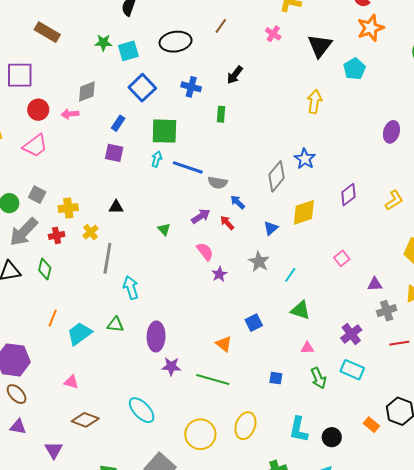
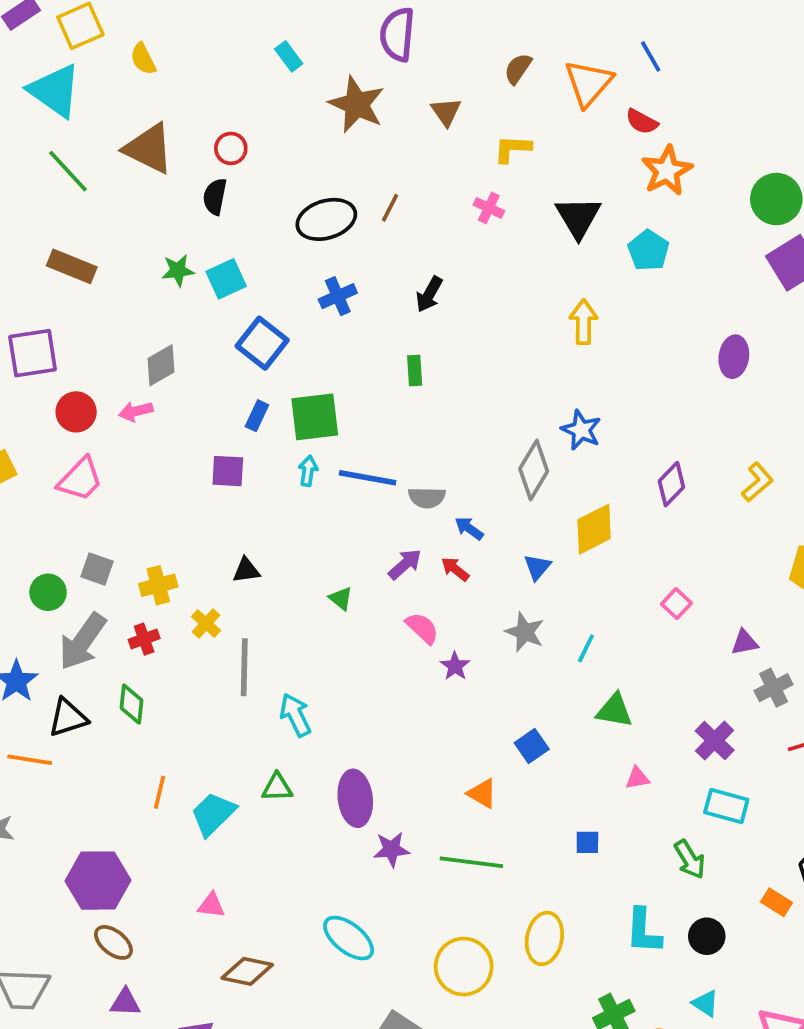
black ellipse: (176, 42) -> (326, 219), moved
blue cross: (191, 87) -> (338, 296), moved, turned -30
blue rectangle: (118, 123) -> (257, 416), moved
green arrow: (318, 378) -> (690, 859), moved

